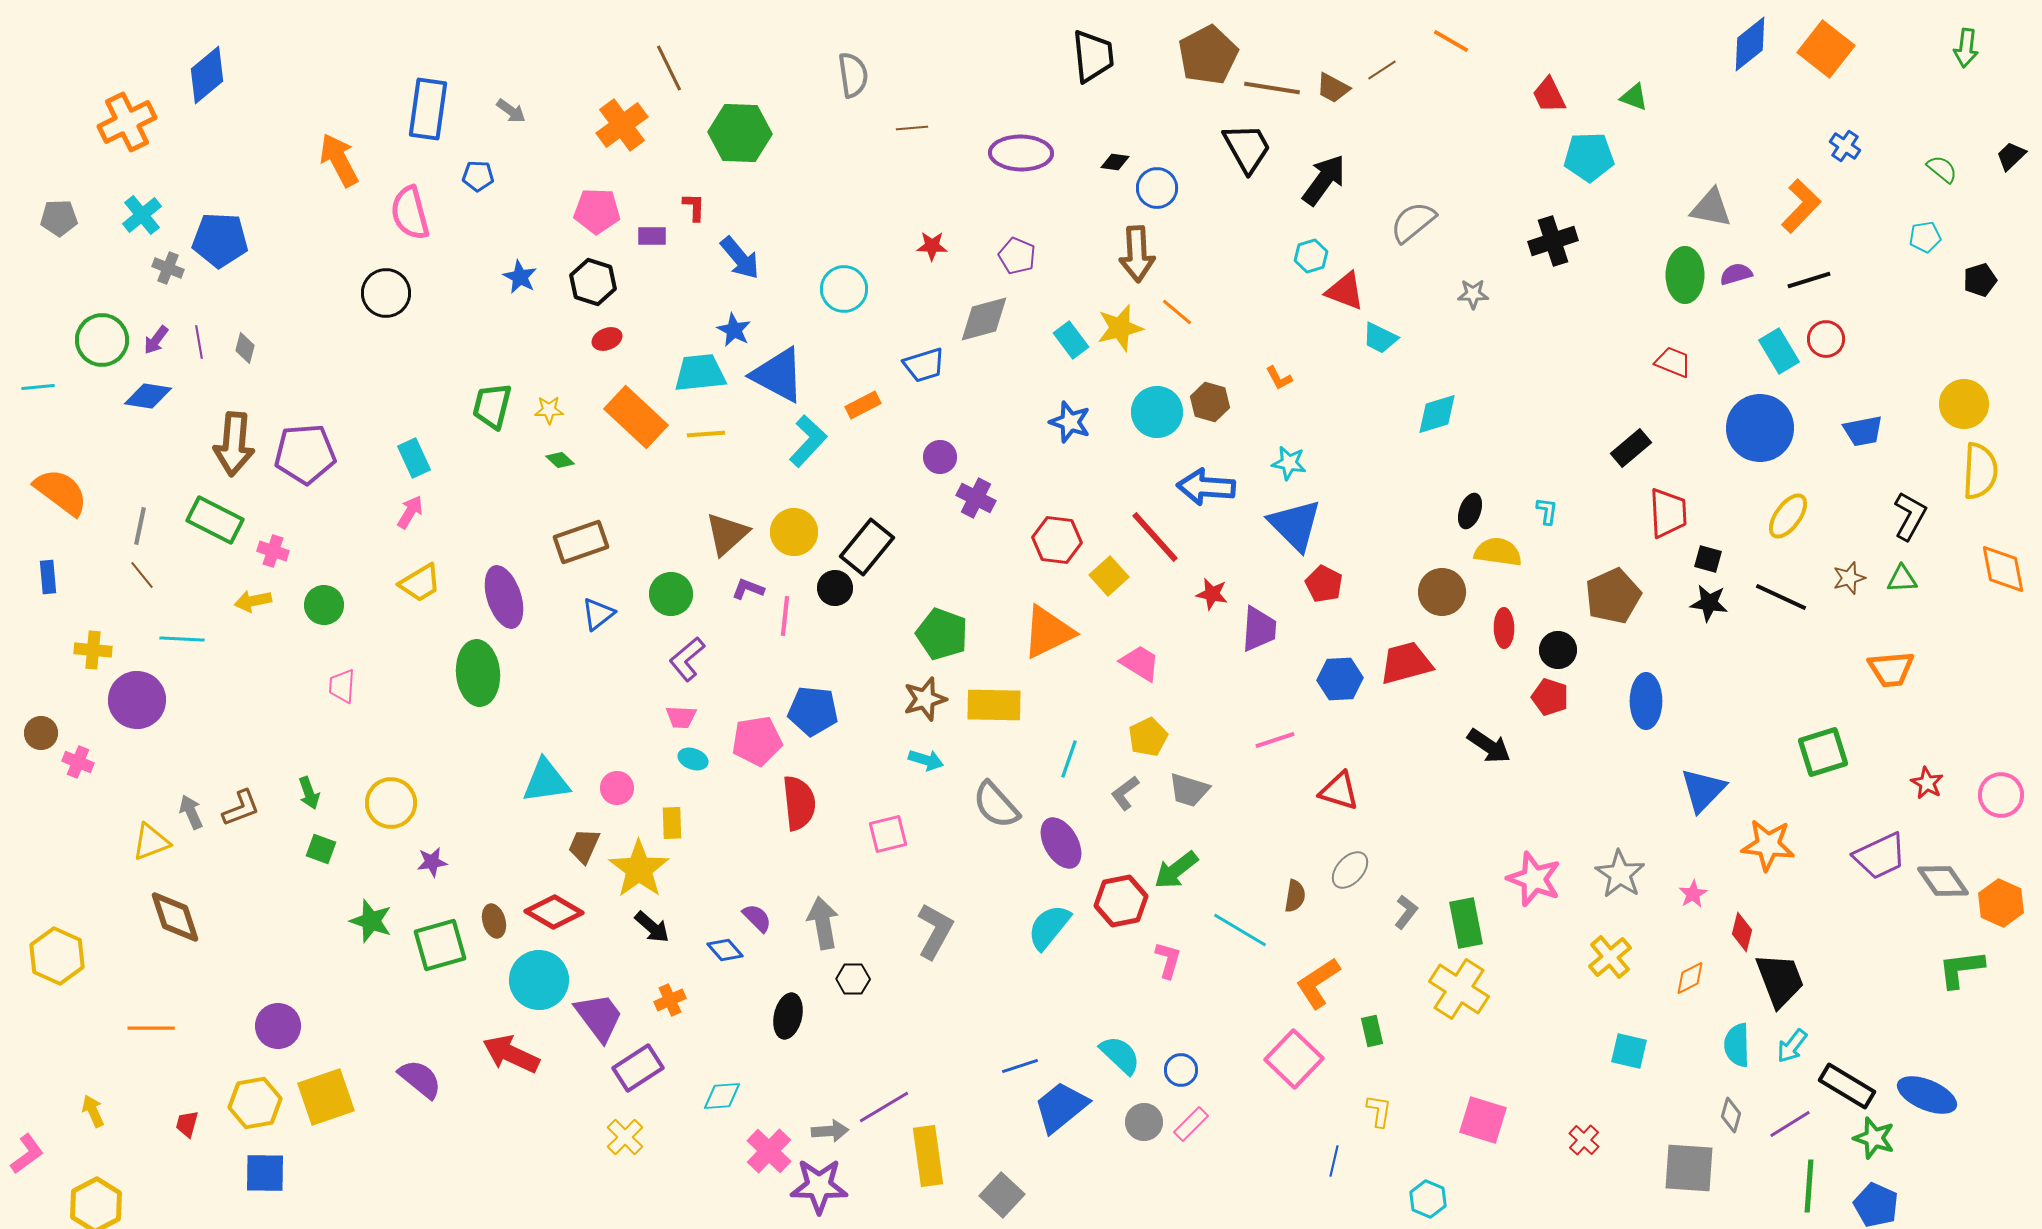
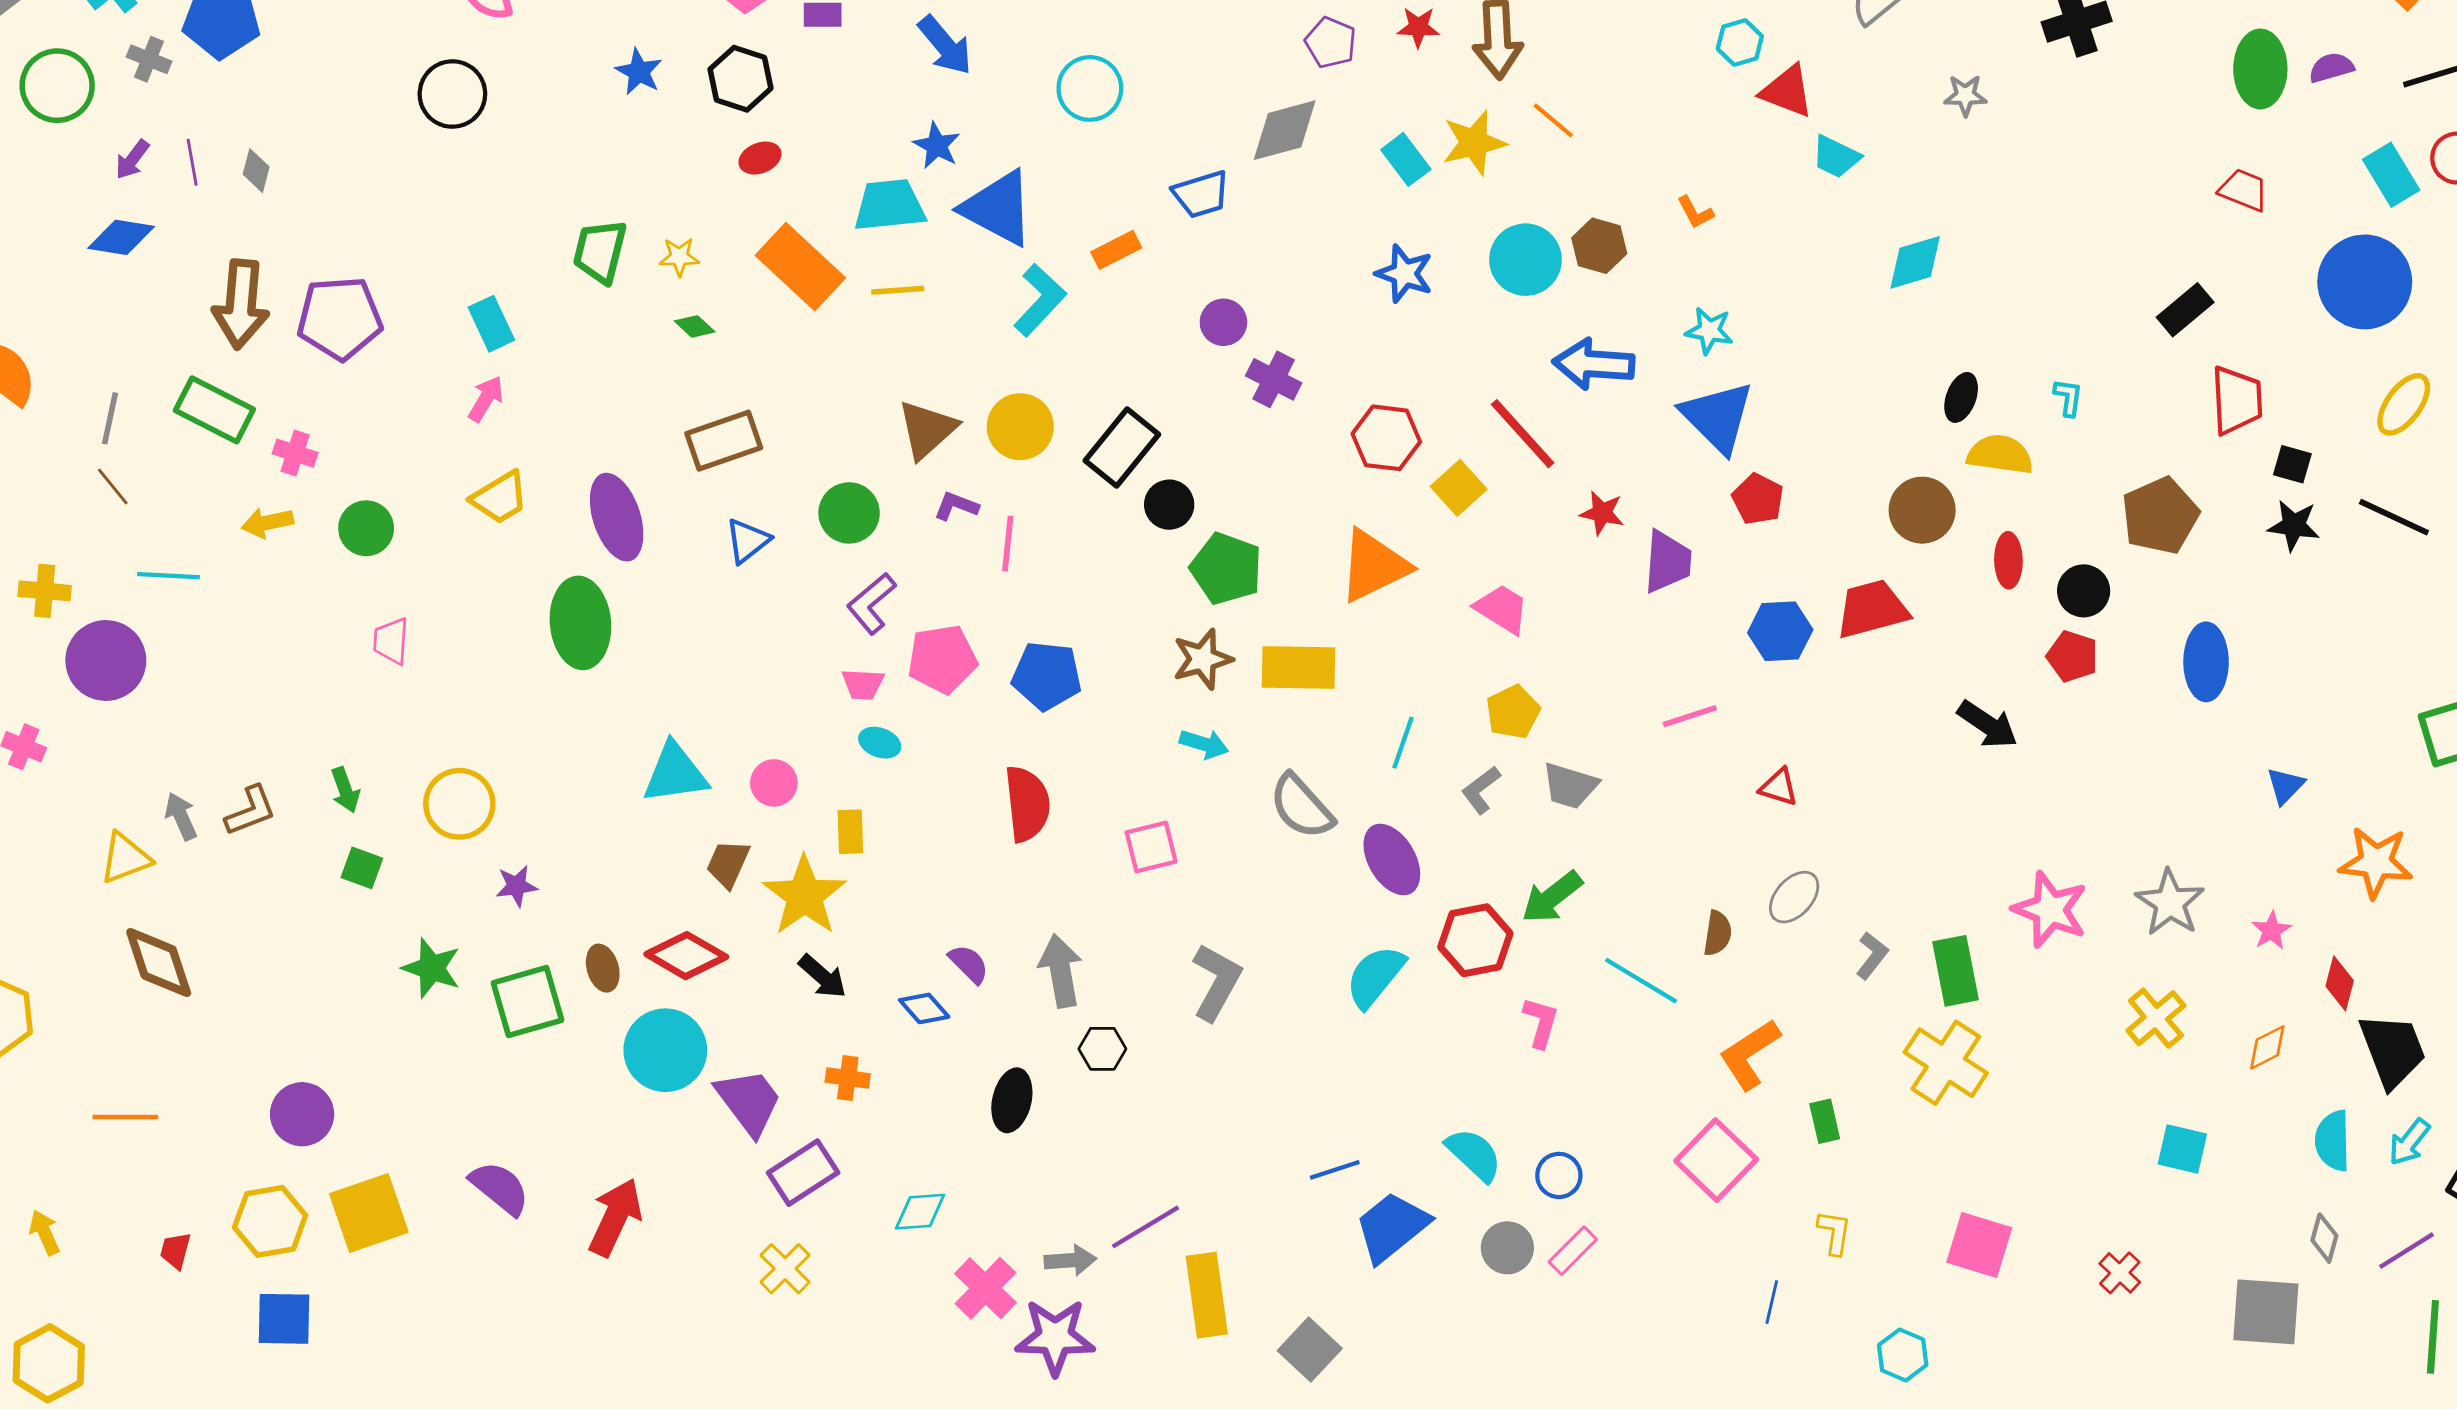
red star: (932, 246) -> (1418, 27), moved
green circle: (102, 340) -> (57, 86), moved
black circle: (835, 588) -> (1169, 505), moved
pink pentagon: (757, 741) -> (942, 659), moved
blue triangle: (1703, 790) -> (2285, 786), size x0.6
red triangle: (1339, 791) -> (1779, 787), size x0.7
orange cross: (670, 1000) -> (848, 1078), turned 32
red arrow: (511, 1054) -> (615, 1217), moved, turned 90

